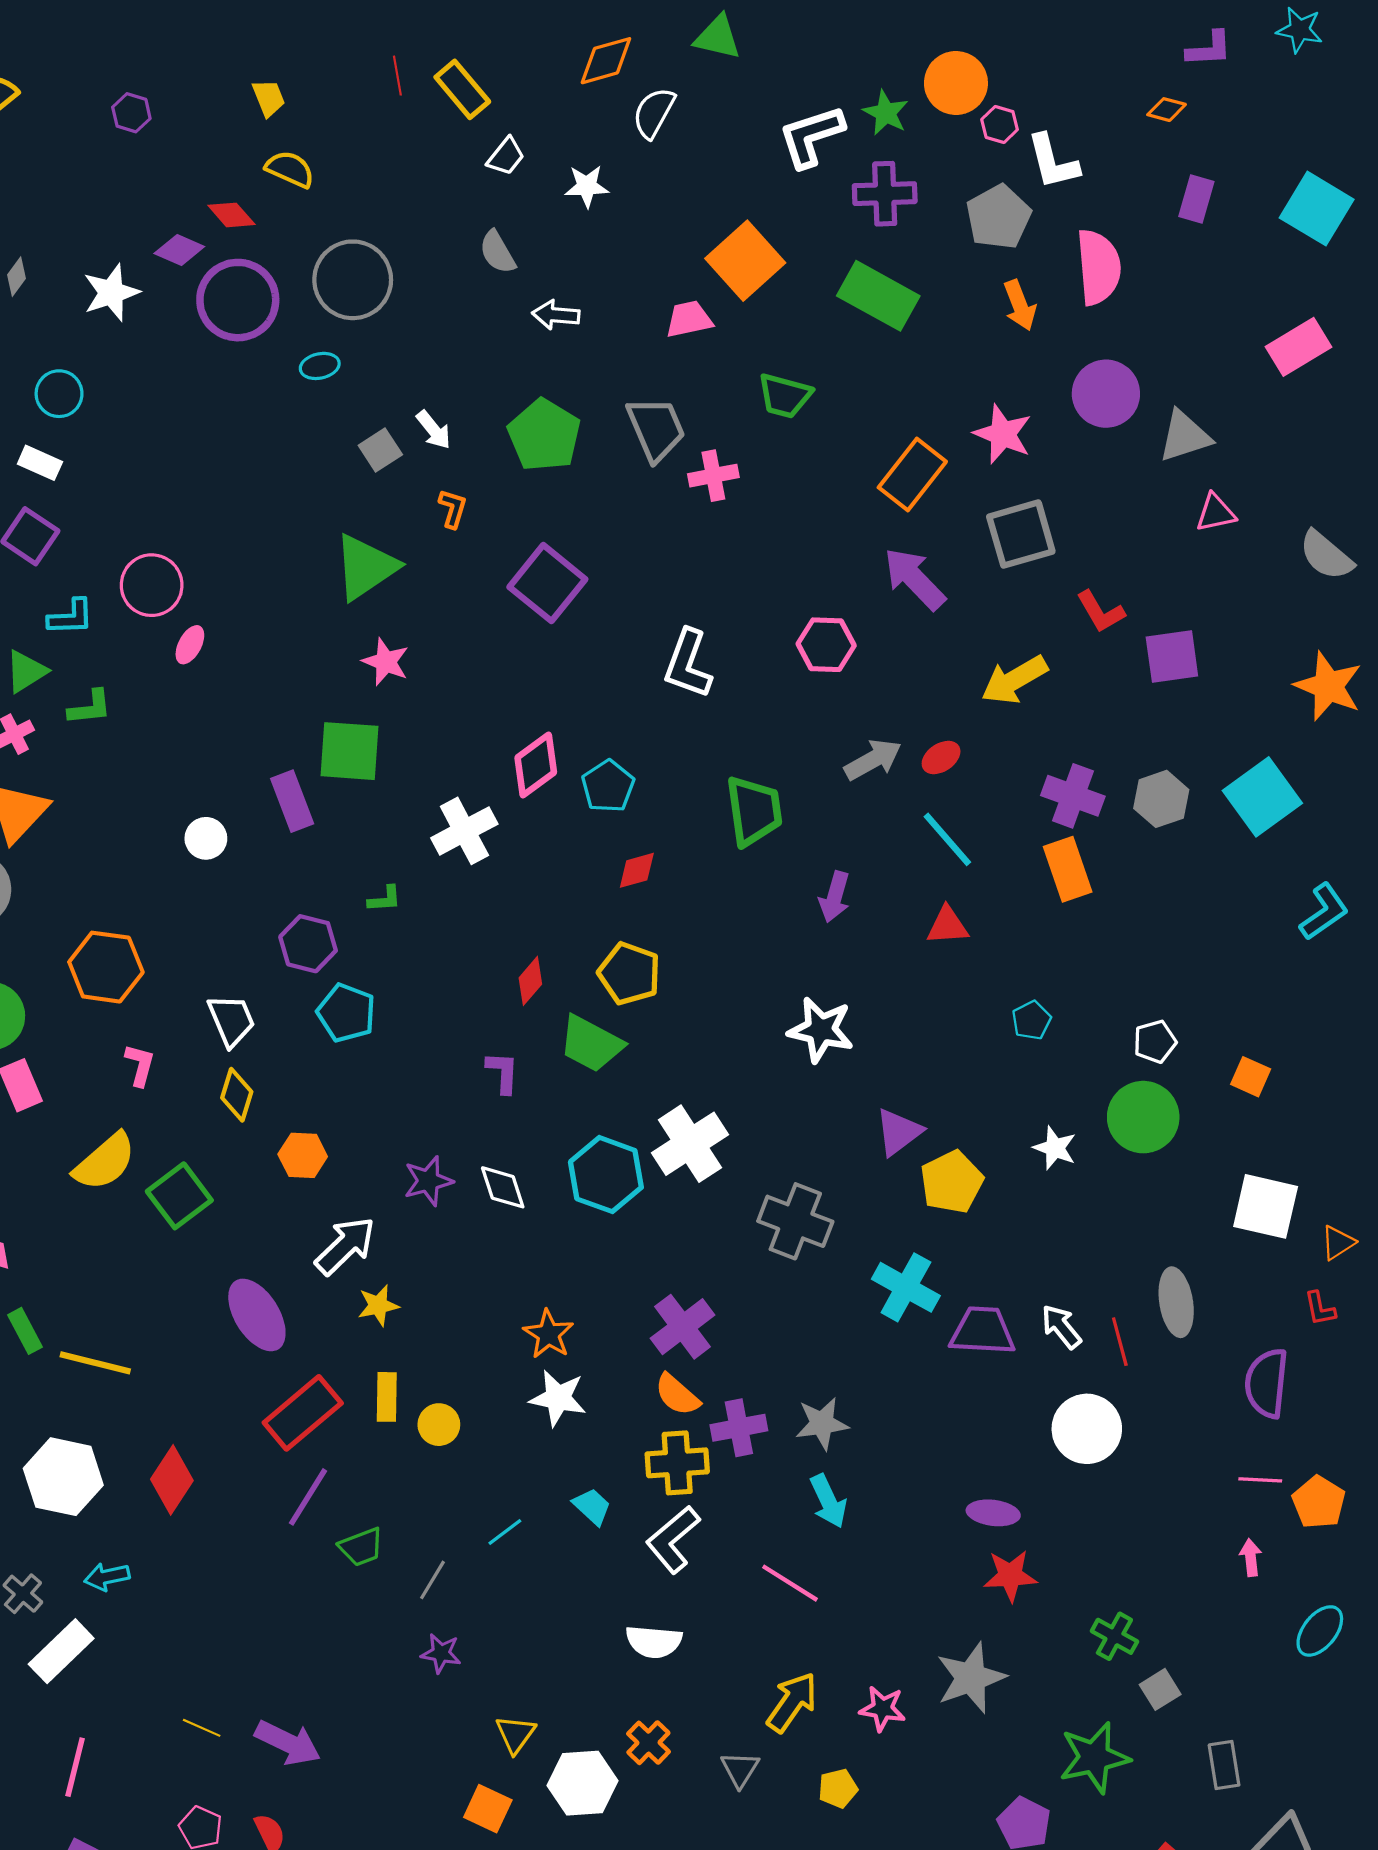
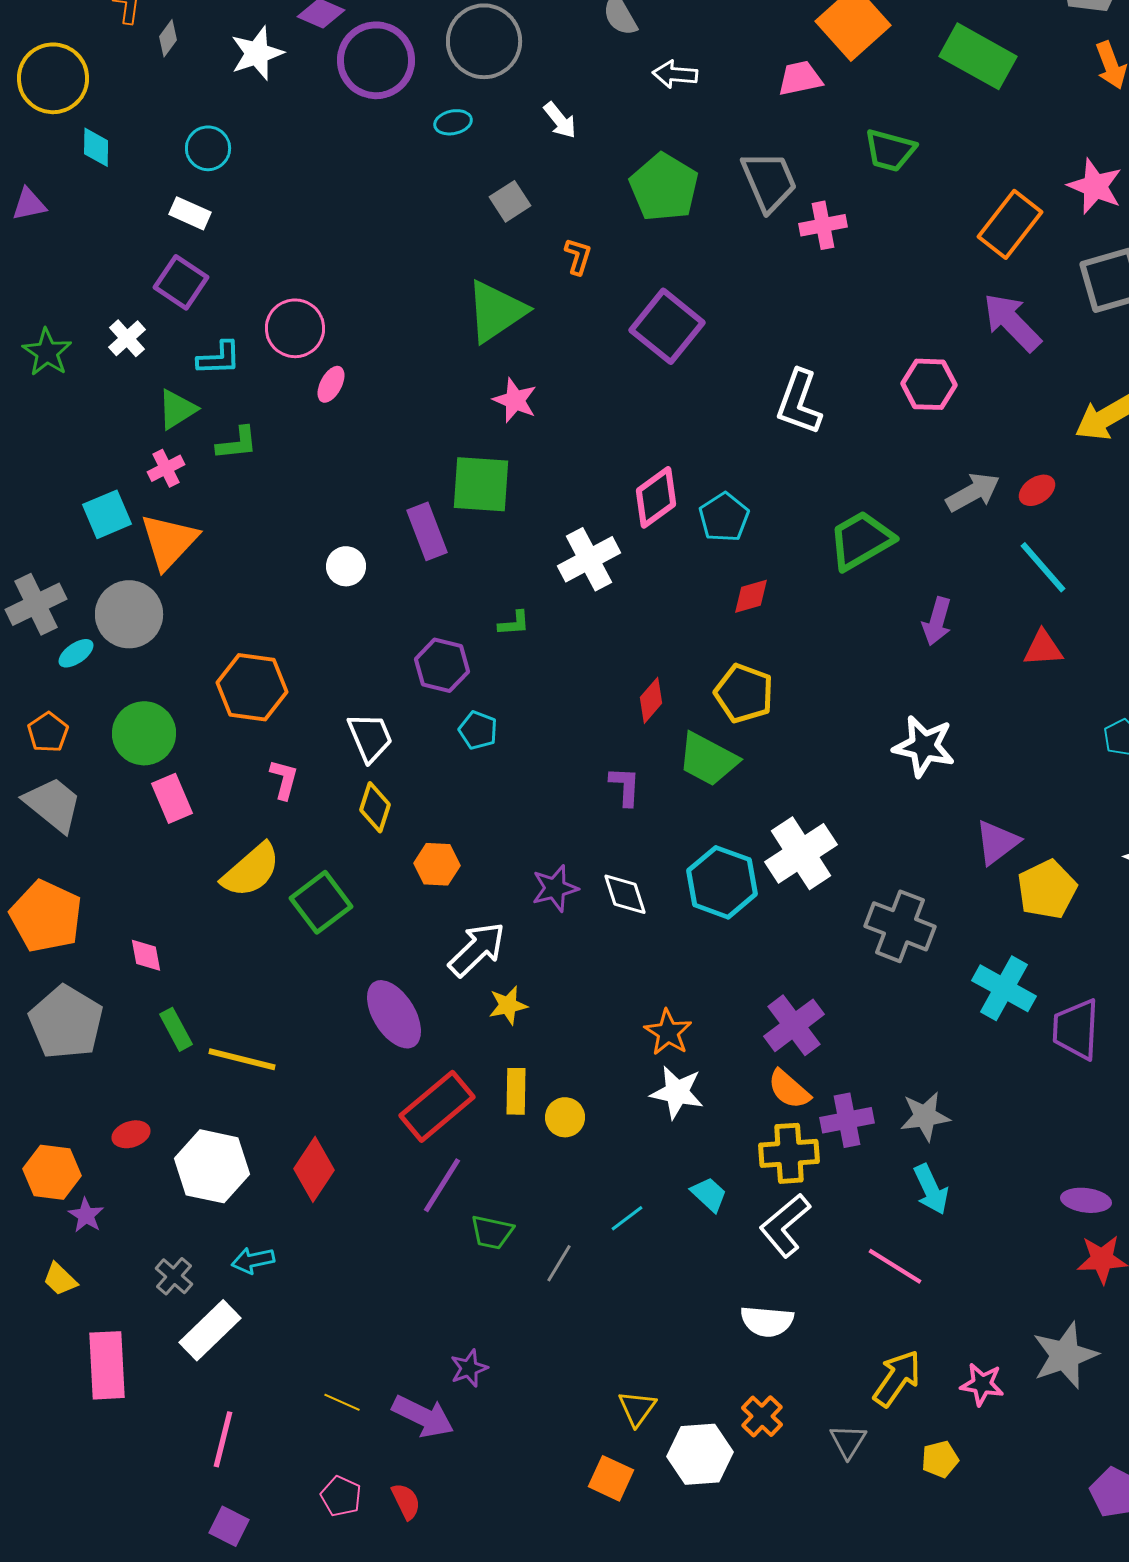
white arrow: (434, 430) -> (560, 120), moved
green trapezoid: (754, 811) -> (861, 540), turned -112
cyan pentagon: (346, 1013) -> (478, 730), size x0.7
purple trapezoid: (983, 1331) -> (1076, 1029), turned -90
green trapezoid: (361, 1547) -> (492, 1232), turned 33
purple star: (441, 1653) -> (469, 1368), moved, turned -30

